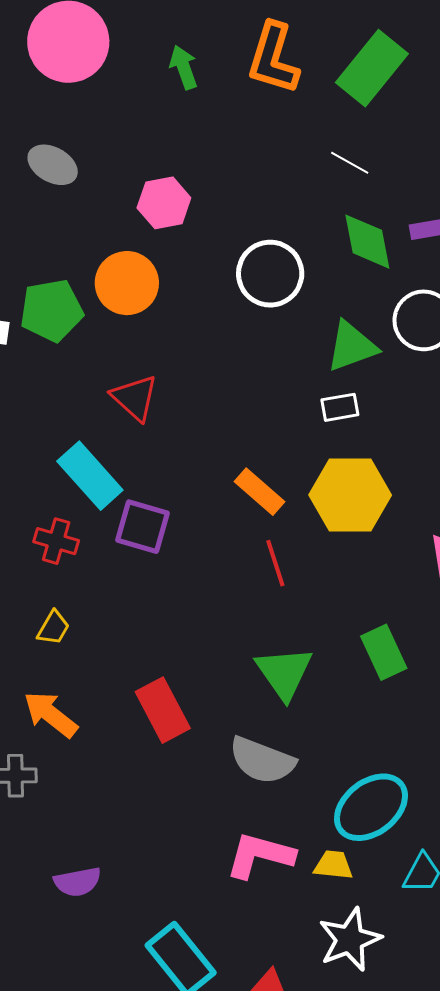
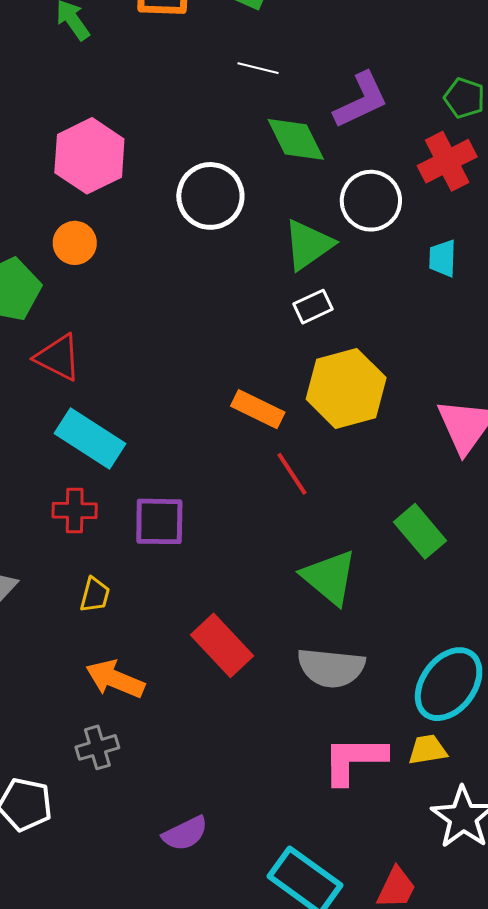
pink hexagon: (164, 203) -> (89, 156), size x1.4
orange circle: (127, 283) -> (75, 243), size x0.7
red triangle: (135, 398) -> (58, 357), moved
purple square: (143, 527) -> (159, 521), moved

